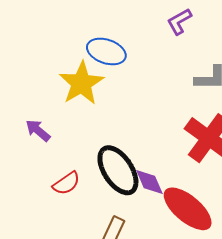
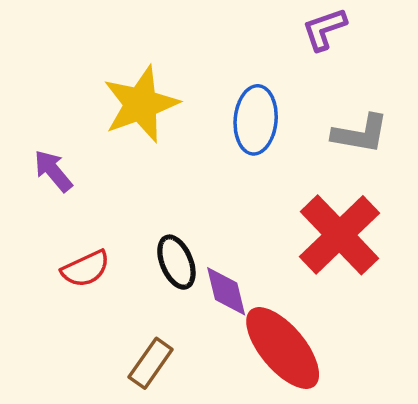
blue ellipse: (106, 51) -> (256, 120), moved, turned 66
black ellipse: (118, 170) -> (176, 262), size x0.6

